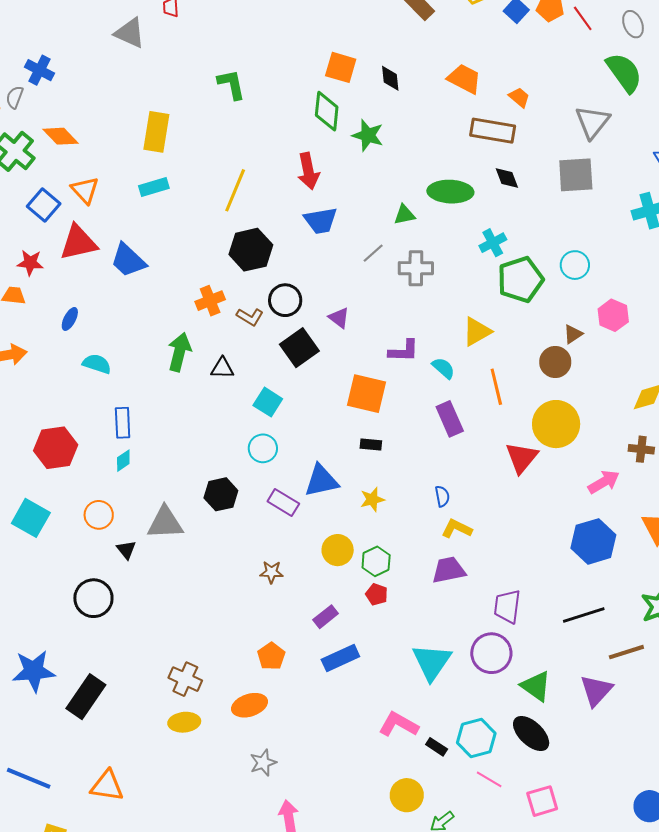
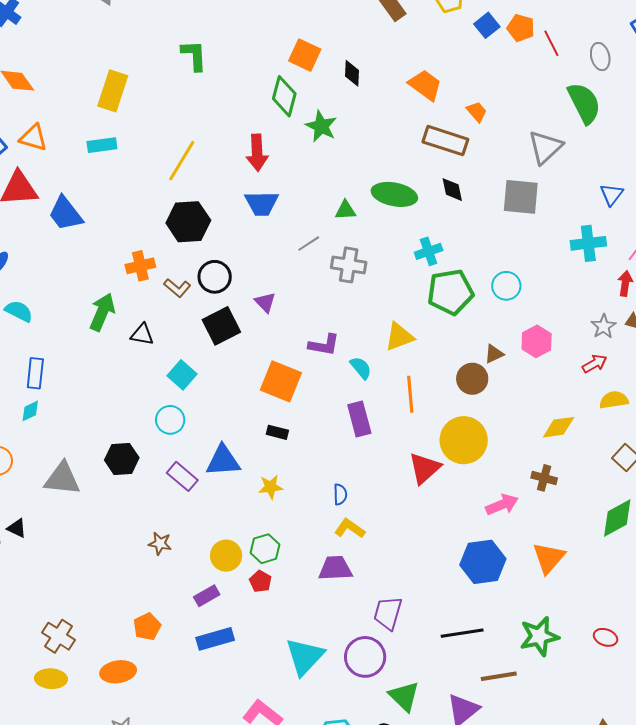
orange triangle: (85, 190) -> (33, 138), turned -40
black triangle: (126, 550) -> (17, 528), moved, turned -35
yellow circle: (338, 550) -> (226, 556), moved

